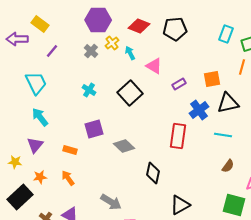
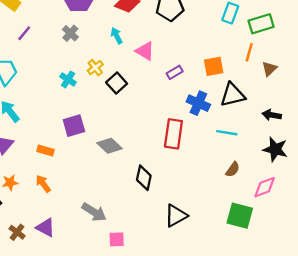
yellow cross: (112, 43) -> (95, 68), moved
black square: (130, 93) -> (117, 83), size x0.7
blue cross: (199, 110) -> (198, 103), turned -30

